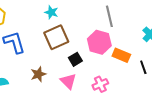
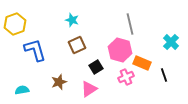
brown square: (56, 37) -> (77, 45), size x0.7
pink triangle: (68, 81) -> (89, 89), turned 42
pink cross: (100, 84) -> (126, 77), moved

